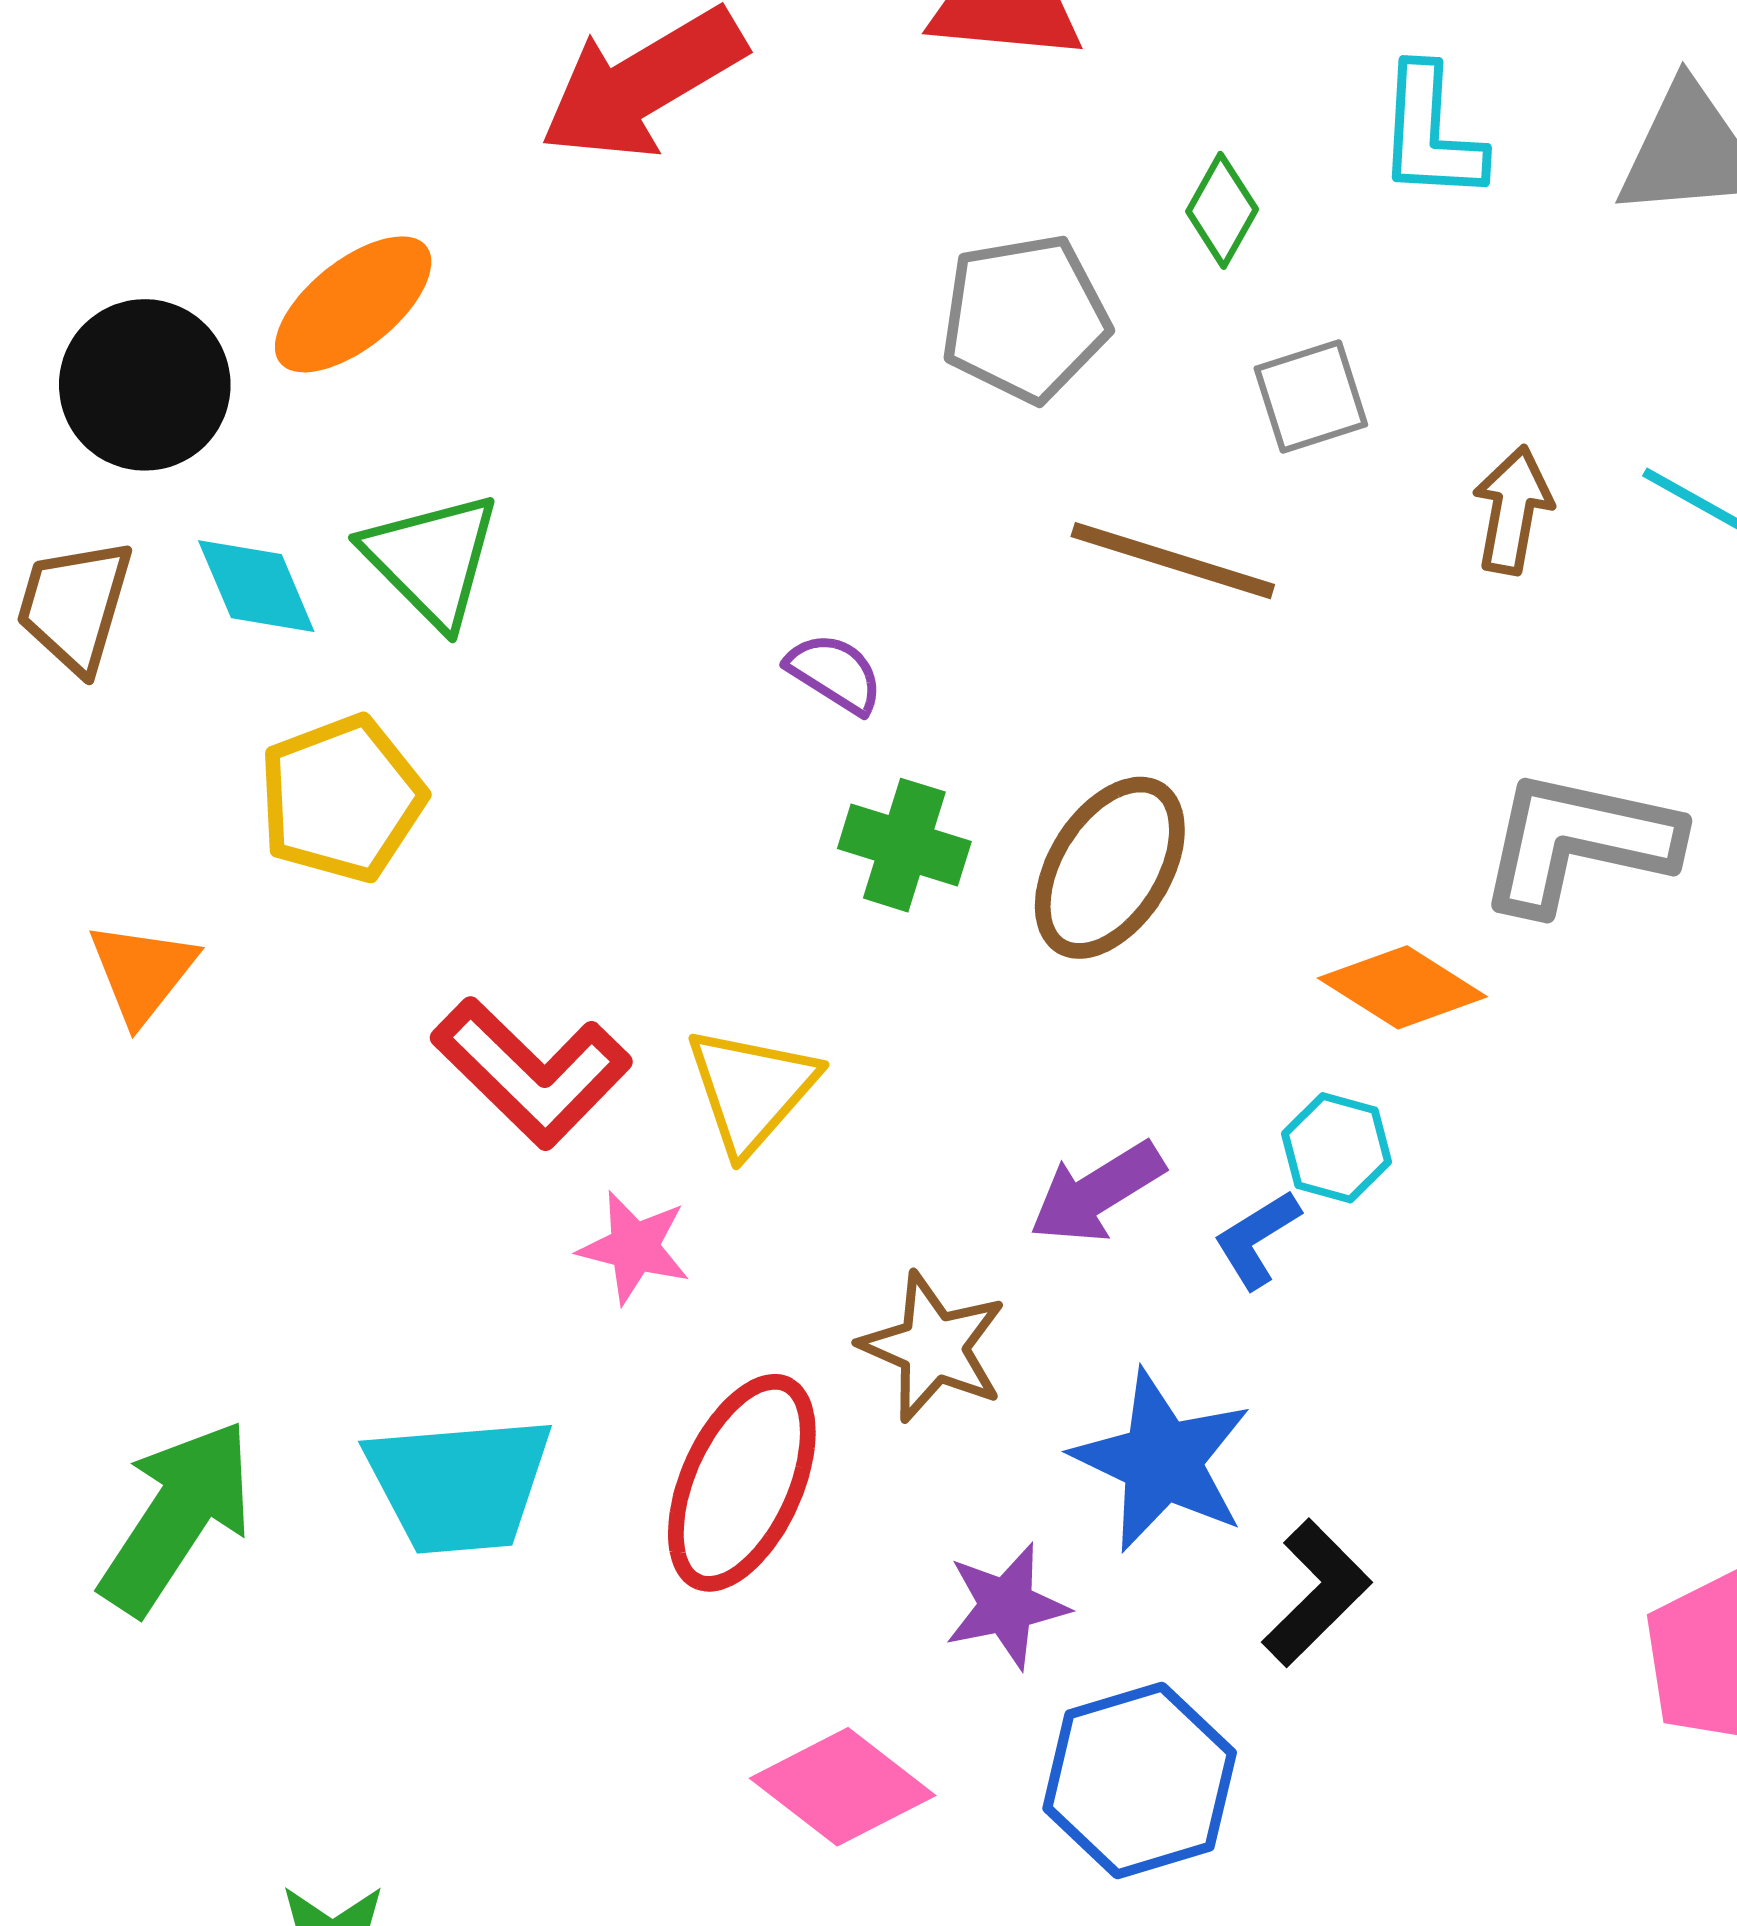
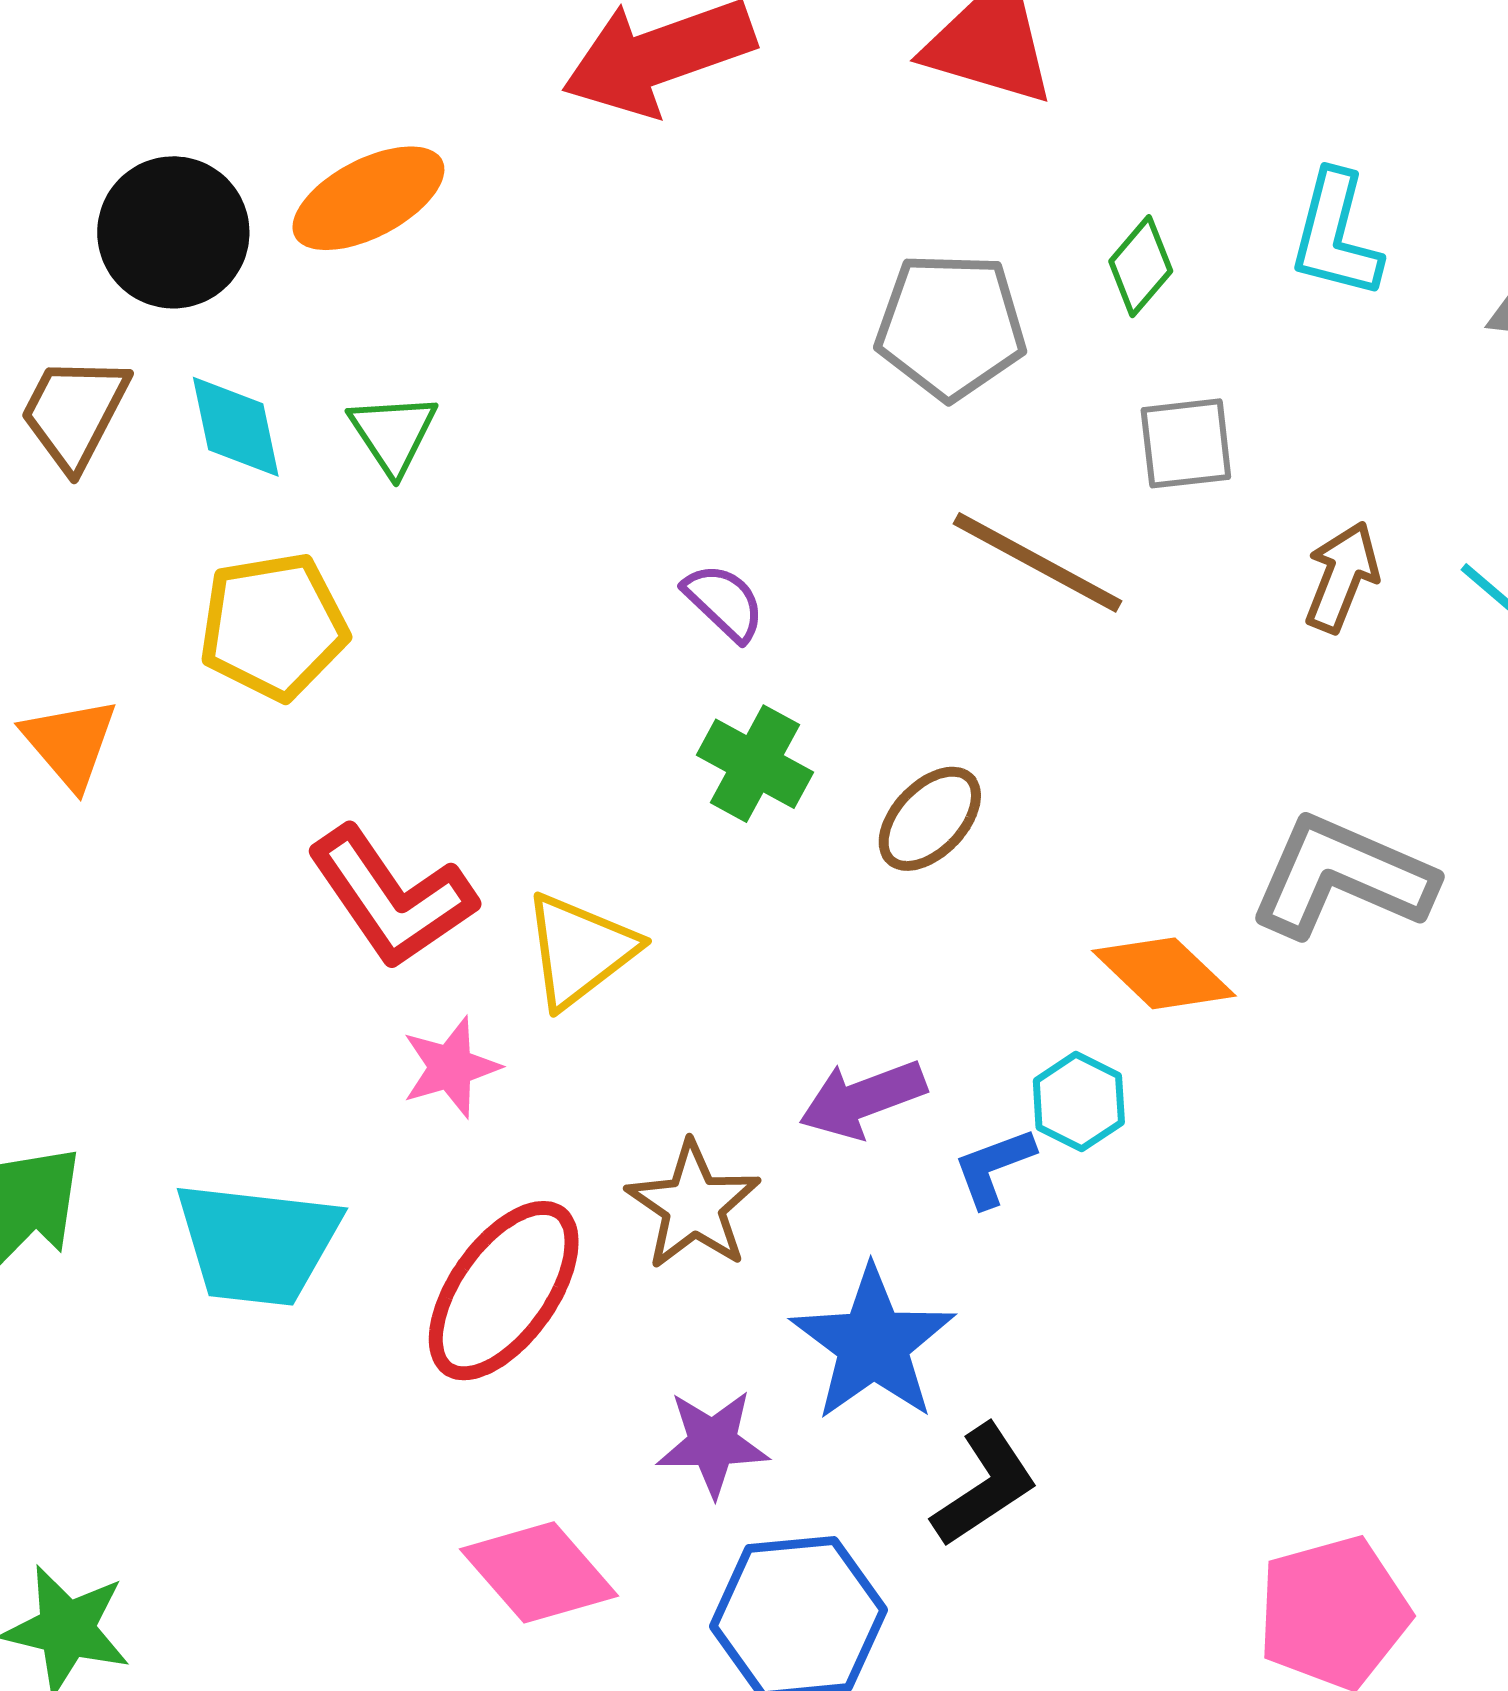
green triangle: (432, 559) -> (393, 434), size x0.7
brown ellipse: (1110, 868) -> (930, 819), size x0.7
orange triangle: (142, 972) -> (70, 743), turned -30
pink star: (634, 1247) -> (451, 1067), turned 30

